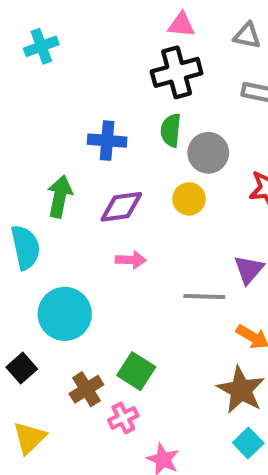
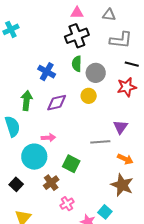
blue cross: (107, 141) -> (47, 72), turned 30
pink arrow: (131, 260) -> (48, 138), moved
green square: (136, 371) -> (71, 164), moved
brown cross: (86, 389) -> (51, 183), moved
cyan square: (248, 443) -> (105, 212), moved

